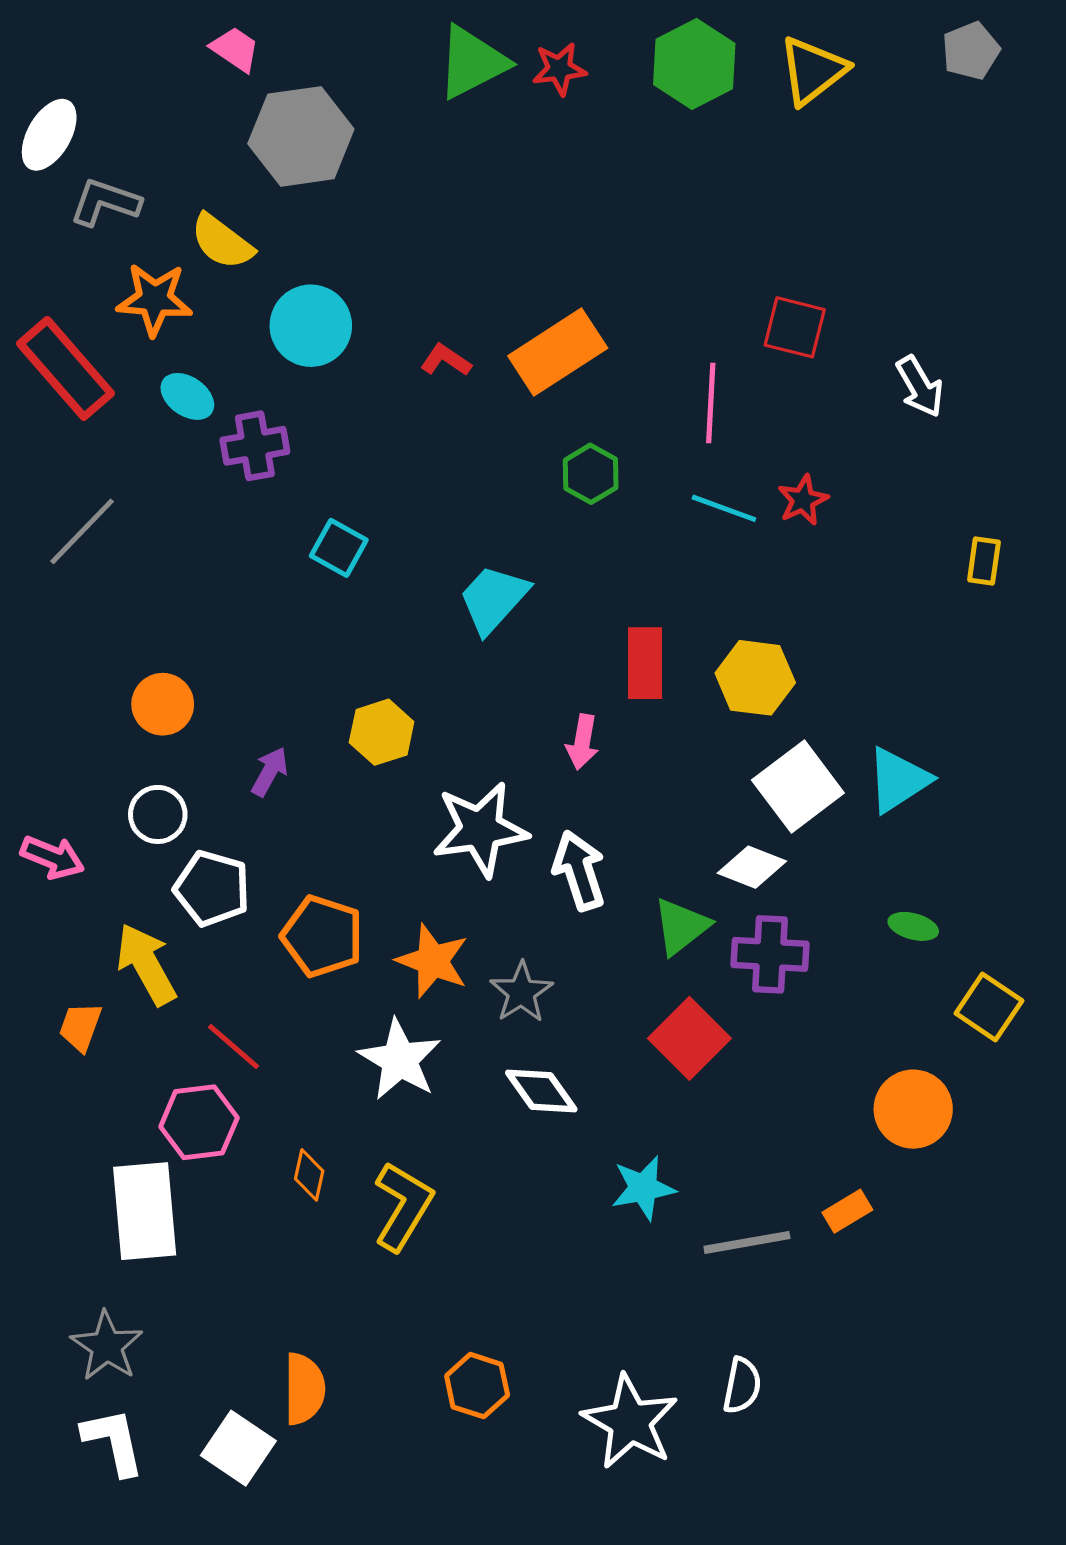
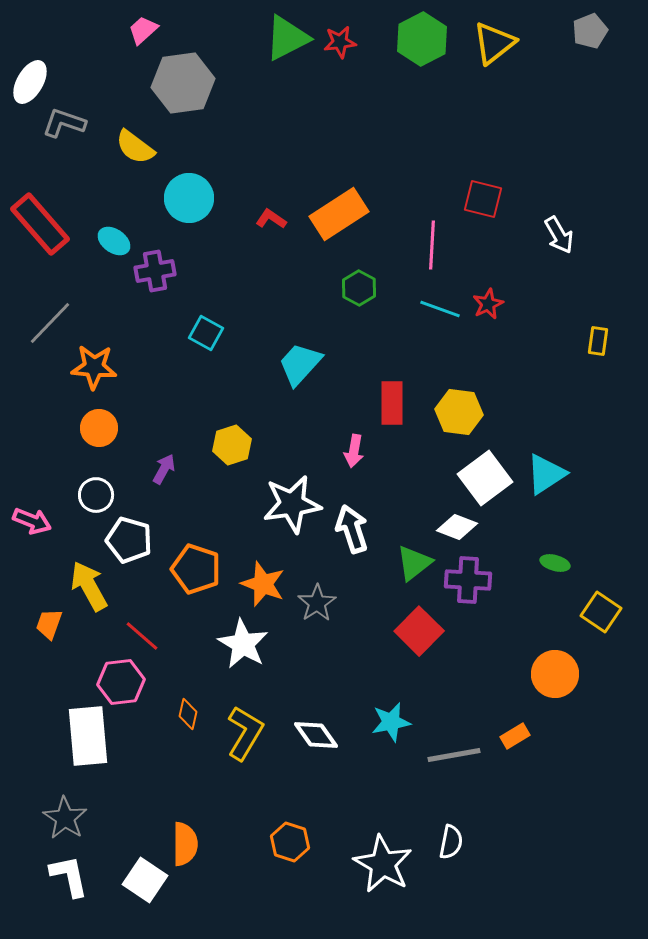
pink trapezoid: (235, 49) -> (143, 30), turned -76
orange star: (154, 299) -> (94, 367), moved
white diamond: (541, 1091) -> (316, 735), moved

